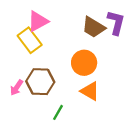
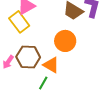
orange triangle: (90, 91) -> (51, 65), moved

